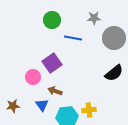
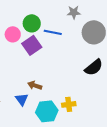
green circle: (52, 20) -> (32, 23), moved
purple square: (52, 63) -> (32, 45), moved
pink circle: (33, 77) -> (13, 34), moved

